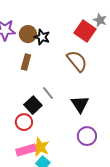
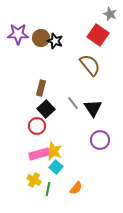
gray star: (100, 20) -> (110, 14), moved
brown rectangle: (26, 62) -> (41, 88), moved
gray line: (48, 93) -> (73, 103), moved

